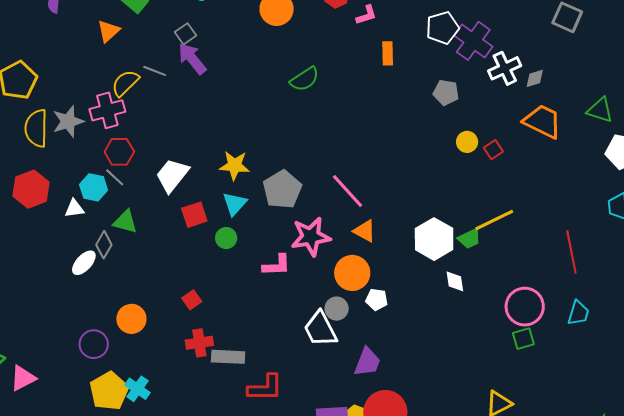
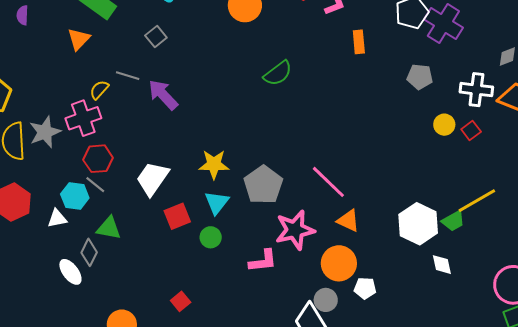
purple arrow: (192, 59) -> (163, 95), moved
white cross: (505, 68) -> (476, 90), moved, turned 36
yellow semicircle: (125, 83) -> (99, 90), size x0.7
white ellipse: (84, 263) -> (70, 272), turned -76

